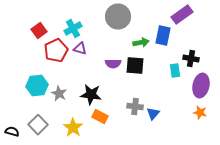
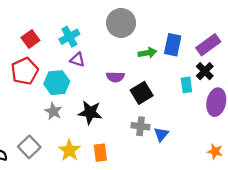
purple rectangle: (182, 15) -> (208, 45), moved
red pentagon: (56, 51) -> (25, 71), moved
black cross: (191, 59) -> (205, 71), turned 35
black square: (135, 66) -> (142, 93), moved, turned -36
cyan hexagon: (37, 86) -> (57, 83), moved
orange star: (200, 113) -> (215, 151), moved
orange rectangle: (100, 117) -> (100, 153), moved, turned 56

